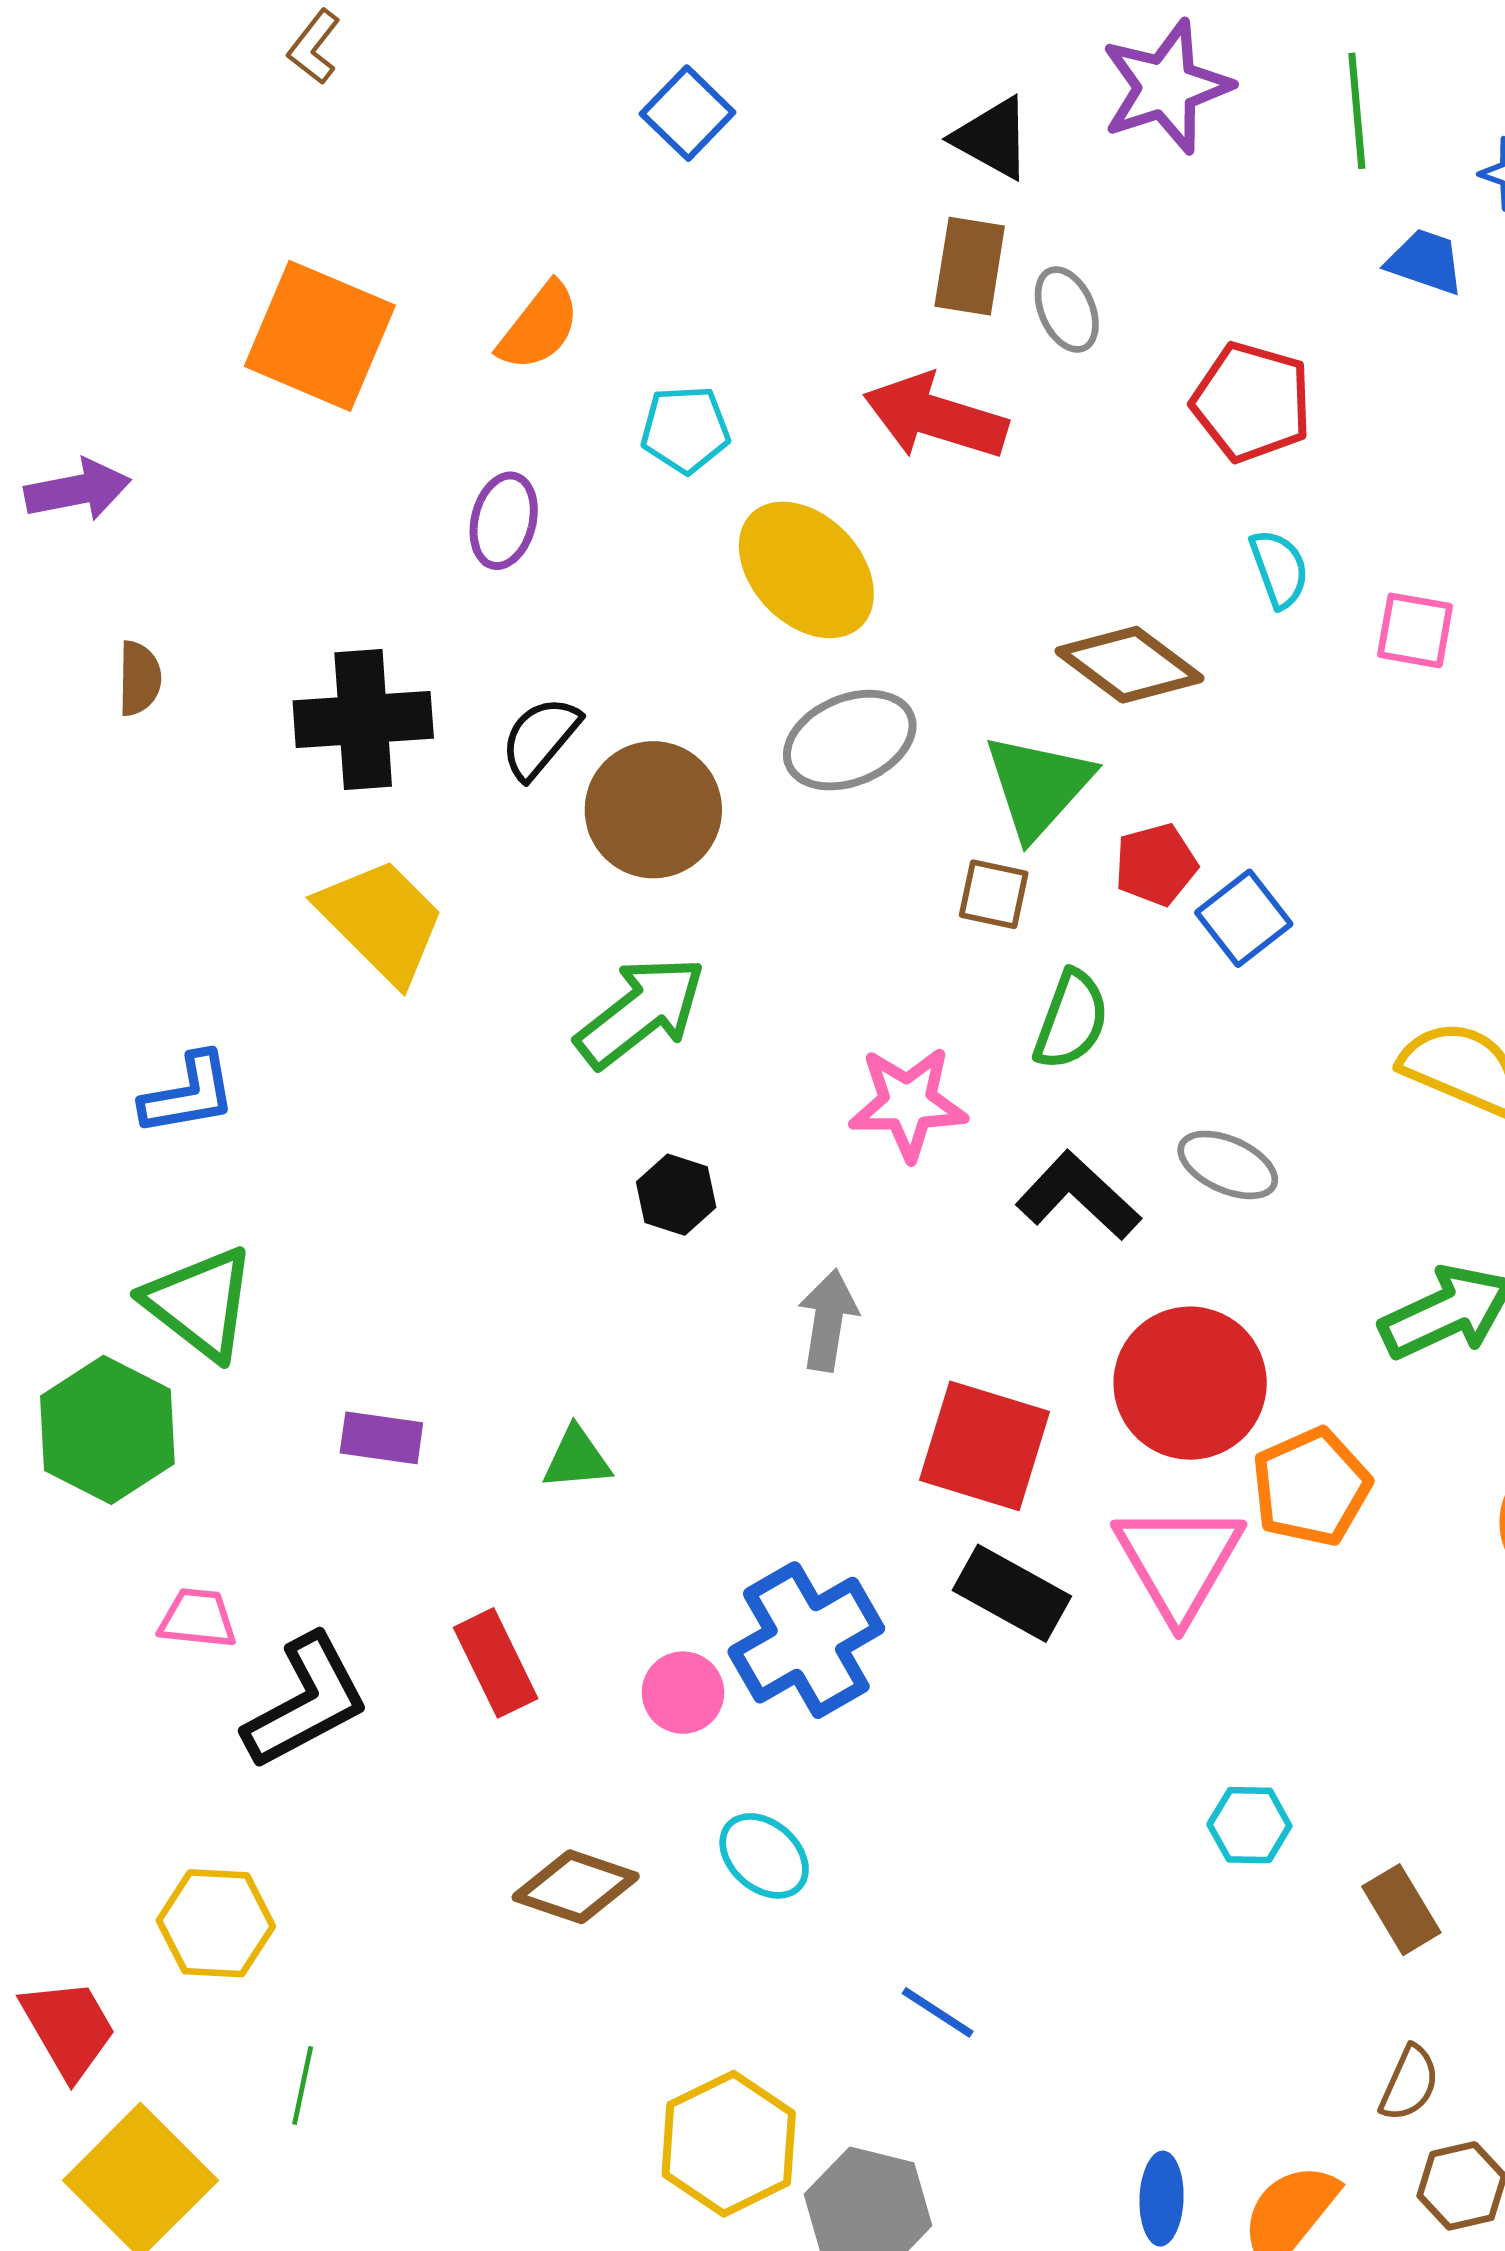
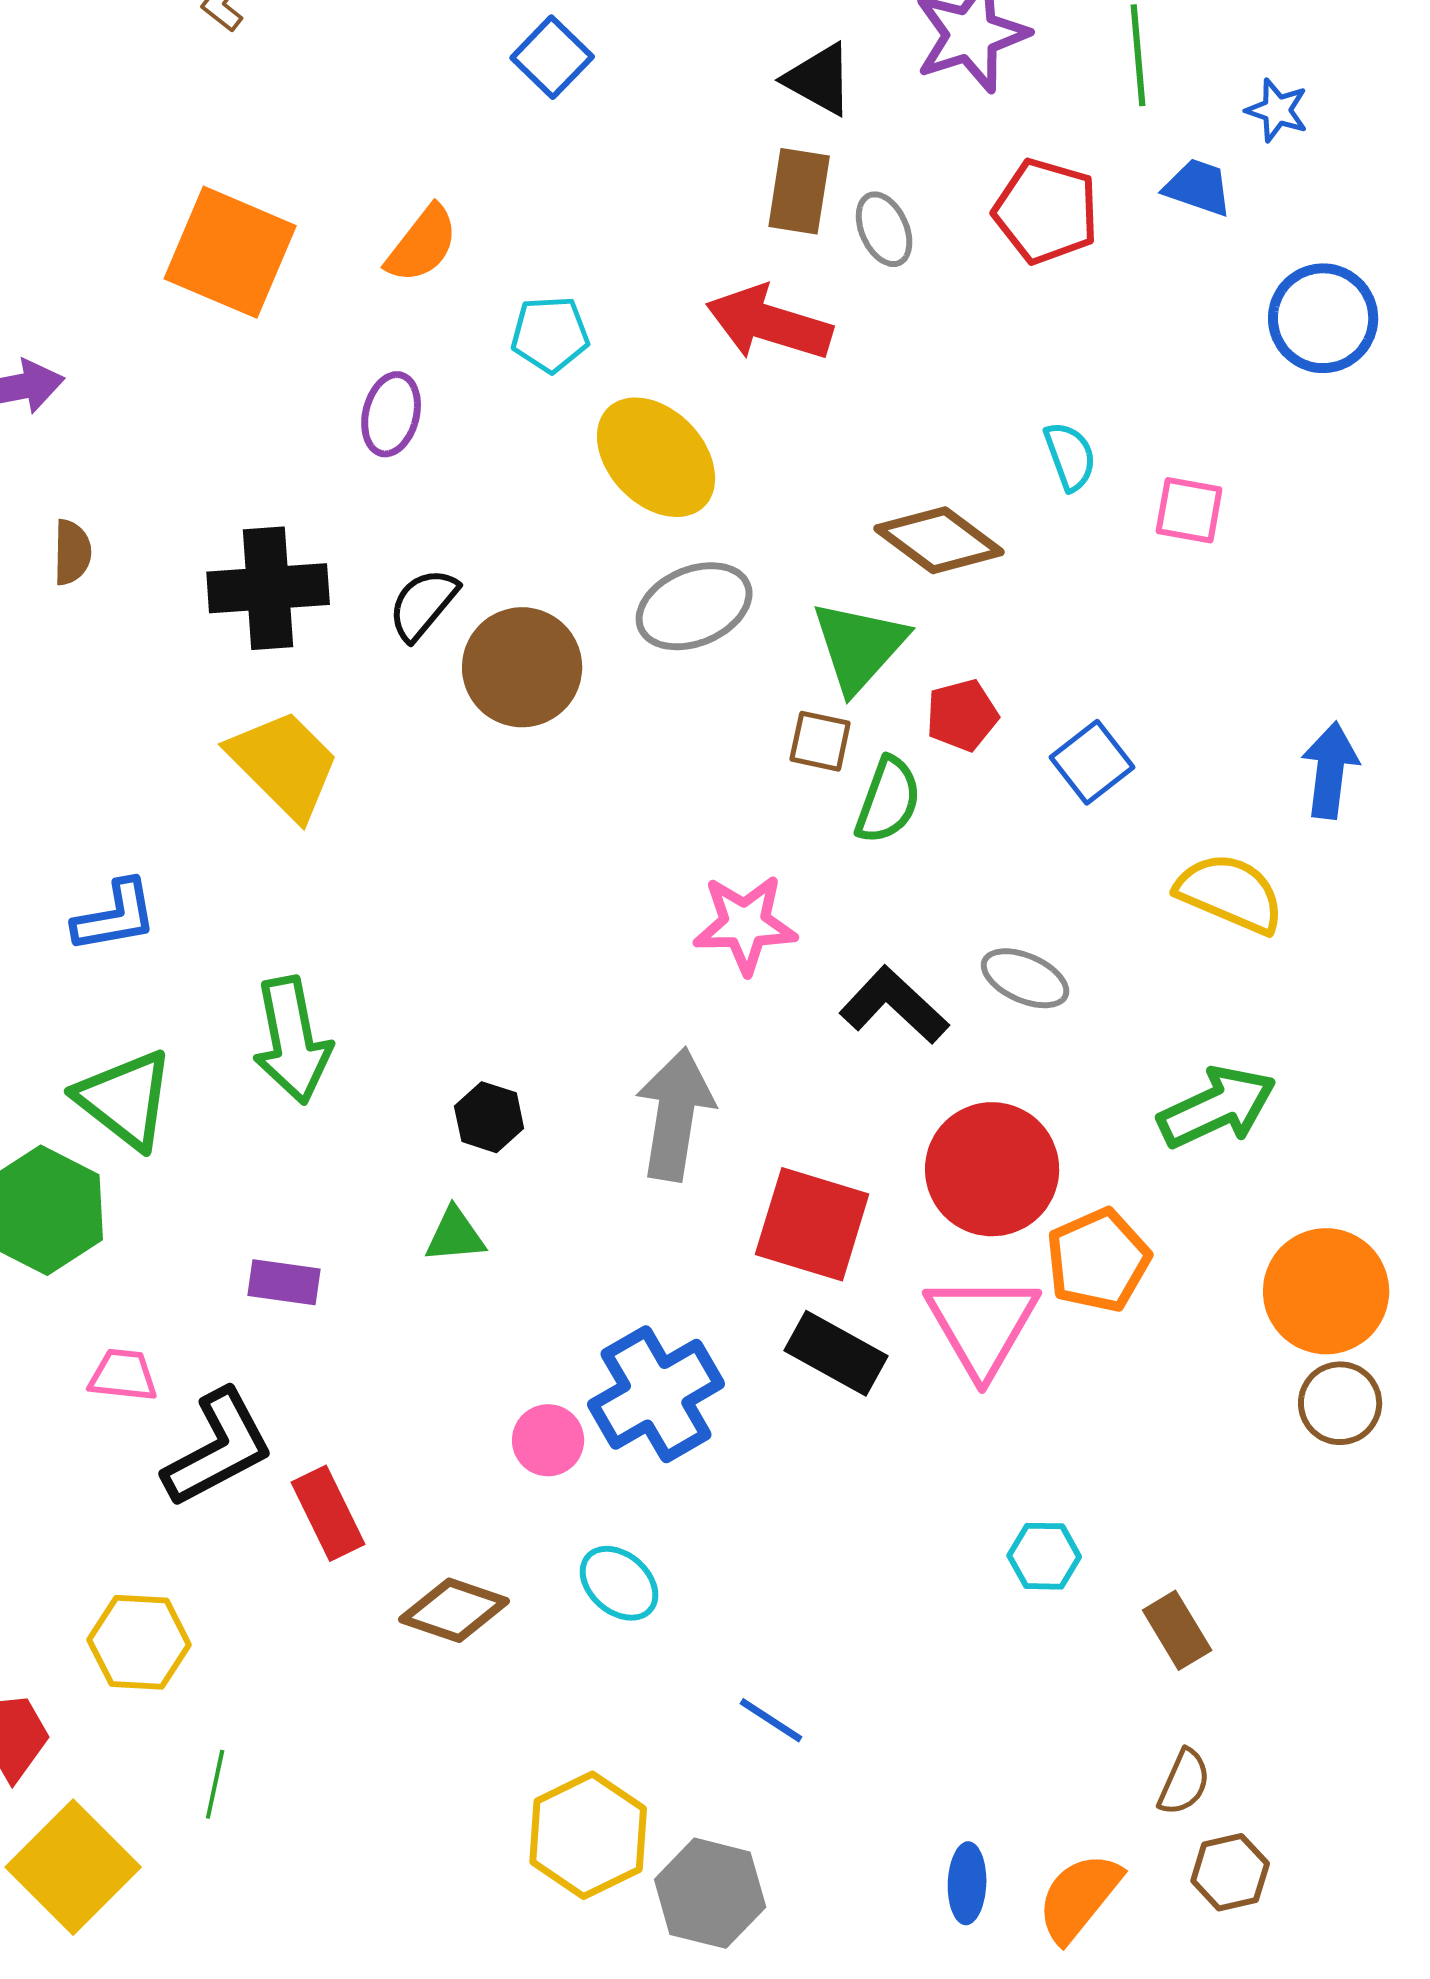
red pentagon: (1252, 402) -> (1046, 211), moved
blue square: (1244, 918) -> (1092, 762), moved
green arrow: (641, 1012) -> (292, 1040), moved, turned 117
green semicircle: (1071, 1020) -> (888, 800), moved
black hexagon: (676, 1195) -> (489, 1117), moved
gray arrow: (828, 1320) -> (675, 1114), size x1.5
purple rectangle: (381, 1438) -> (284, 1282), moved
red rectangle: (496, 1663) -> (328, 1513), moved

